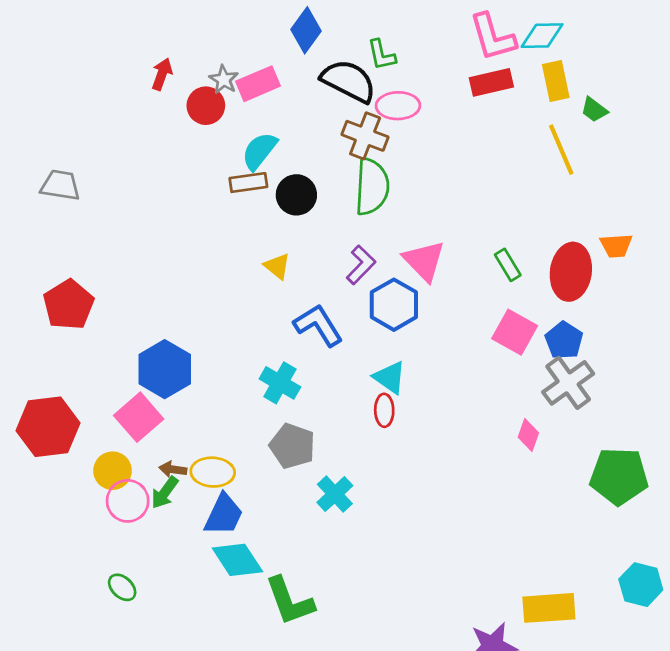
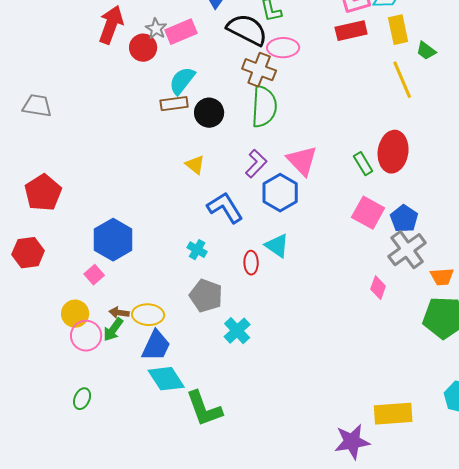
red arrow: (162, 74) -> (111, 25), size x1.6
orange trapezoid: (616, 246) -> (442, 277), moved
red ellipse: (571, 272) -> (393, 152), moved
cyan cross: (280, 383) -> (197, 250), size x0.7
red ellipse: (384, 410) -> (251, 263), moved
pink square: (139, 417) -> (94, 275), size x0.6
red hexagon: (48, 427) -> (28, 253), moved, size x0.7
green ellipse: (122, 587) -> (82, 399), turned 70

